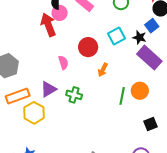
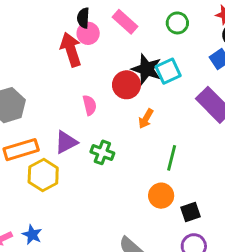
black star: (139, 37) -> (147, 69), moved, size x1.5
orange circle: (140, 91) -> (161, 196), moved
black square: (150, 124) -> (191, 212), moved

